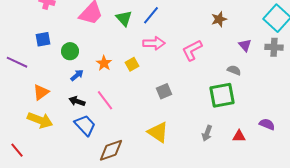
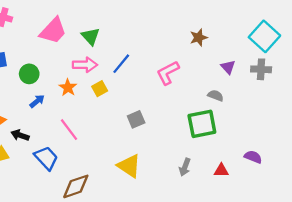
blue line: (151, 15) -> (121, 64), moved
pink arrow: (154, 43) -> (85, 65), moved
black arrow: (77, 101) -> (20, 135), moved

